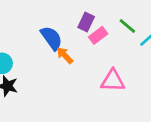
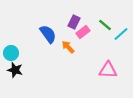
orange arrow: (65, 55) -> (68, 47), moved
pink triangle: (113, 81) -> (108, 70), moved

